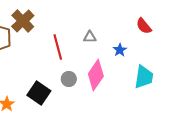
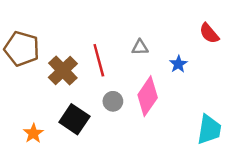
brown cross: (23, 21) -> (63, 71), moved
cyan trapezoid: (144, 77) -> (209, 130), moved

